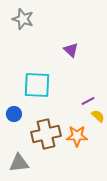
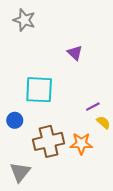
gray triangle: (19, 163) -> (20, 172), turned -45

